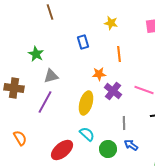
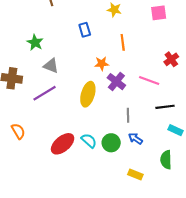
gray triangle: (51, 76) -> (51, 66), turned 35
purple line: (45, 102) -> (45, 93), turned 30
cyan semicircle: (87, 134) -> (89, 141), moved

